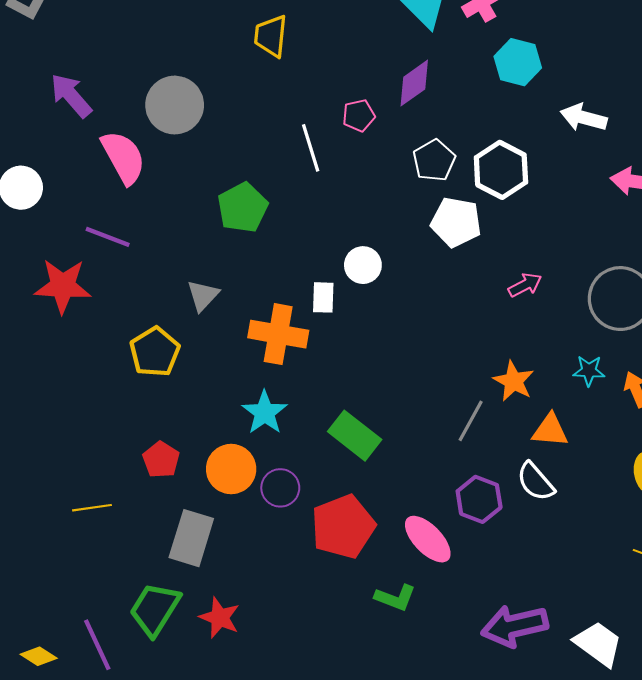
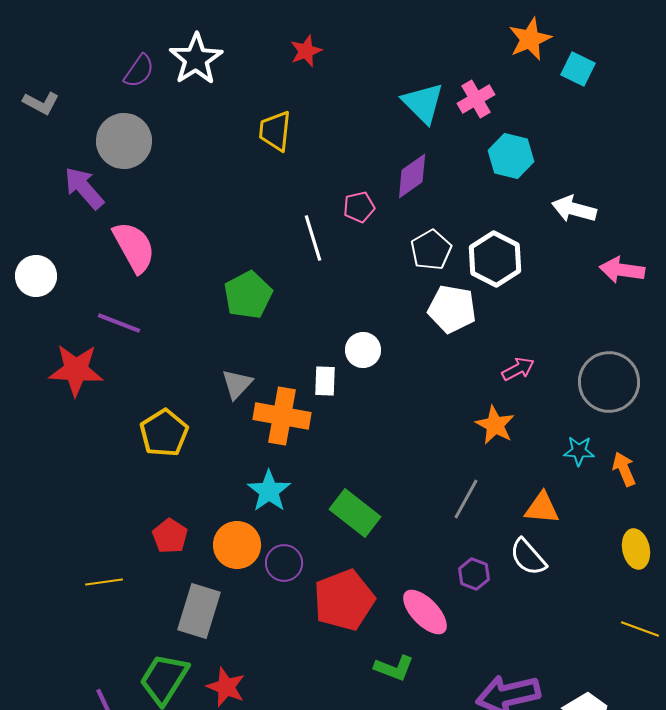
gray circle: (175, 105) -> (124, 141), moved
gray triangle: (203, 295) -> (237, 384), moved
orange star: (514, 381) -> (495, 425), moved
purple hexagon: (479, 499) -> (474, 574), size x0.7

